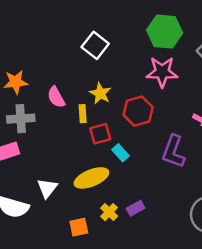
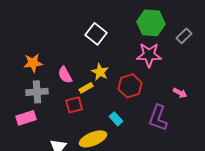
yellow rectangle: (83, 114) -> (86, 88), turned 64
red square: (100, 134) -> (74, 105), moved

